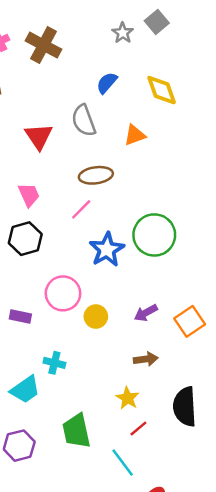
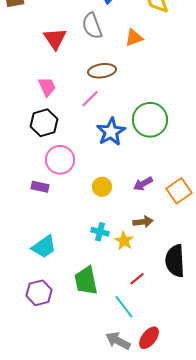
pink circle: (63, 293) -> (60, 160), moved
cyan cross: (54, 363) -> (100, 232), moved
yellow star: (128, 398) -> (124, 241), moved

